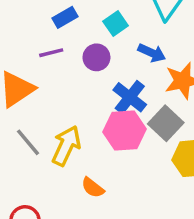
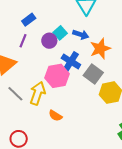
cyan square: (116, 23) -> (60, 33), moved
purple line: (51, 53) -> (23, 41), turned -48
pink hexagon: (124, 131) -> (57, 76), moved

